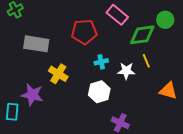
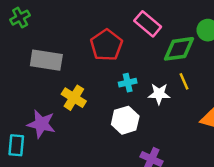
red pentagon: (84, 32) -> (106, 45), turned -30

